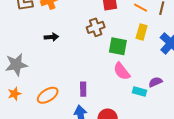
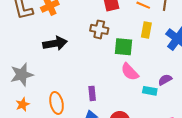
brown cross: (96, 27) -> (99, 29), turned 36
black arrow: (51, 37) -> (55, 43), size x1.6
orange ellipse: (48, 95) -> (57, 103), turned -65

